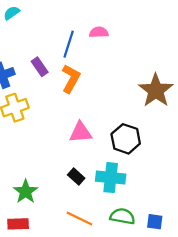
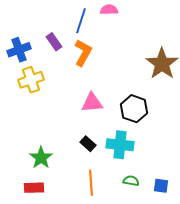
green semicircle: (122, 216) -> (131, 181), size x0.7
orange line: (79, 218) -> (91, 183), turned 60

